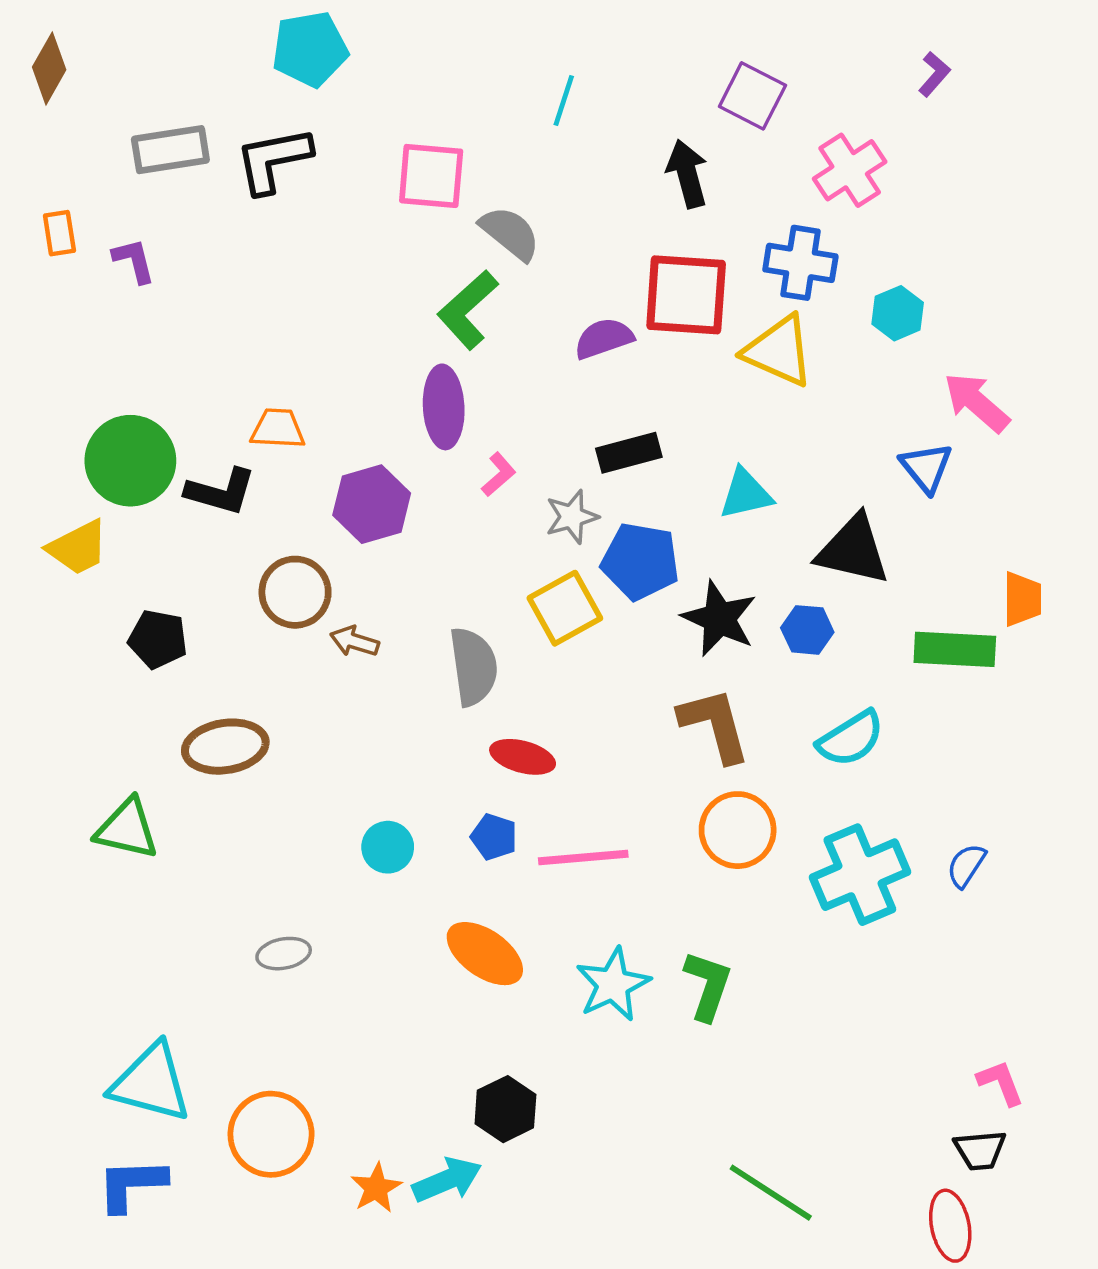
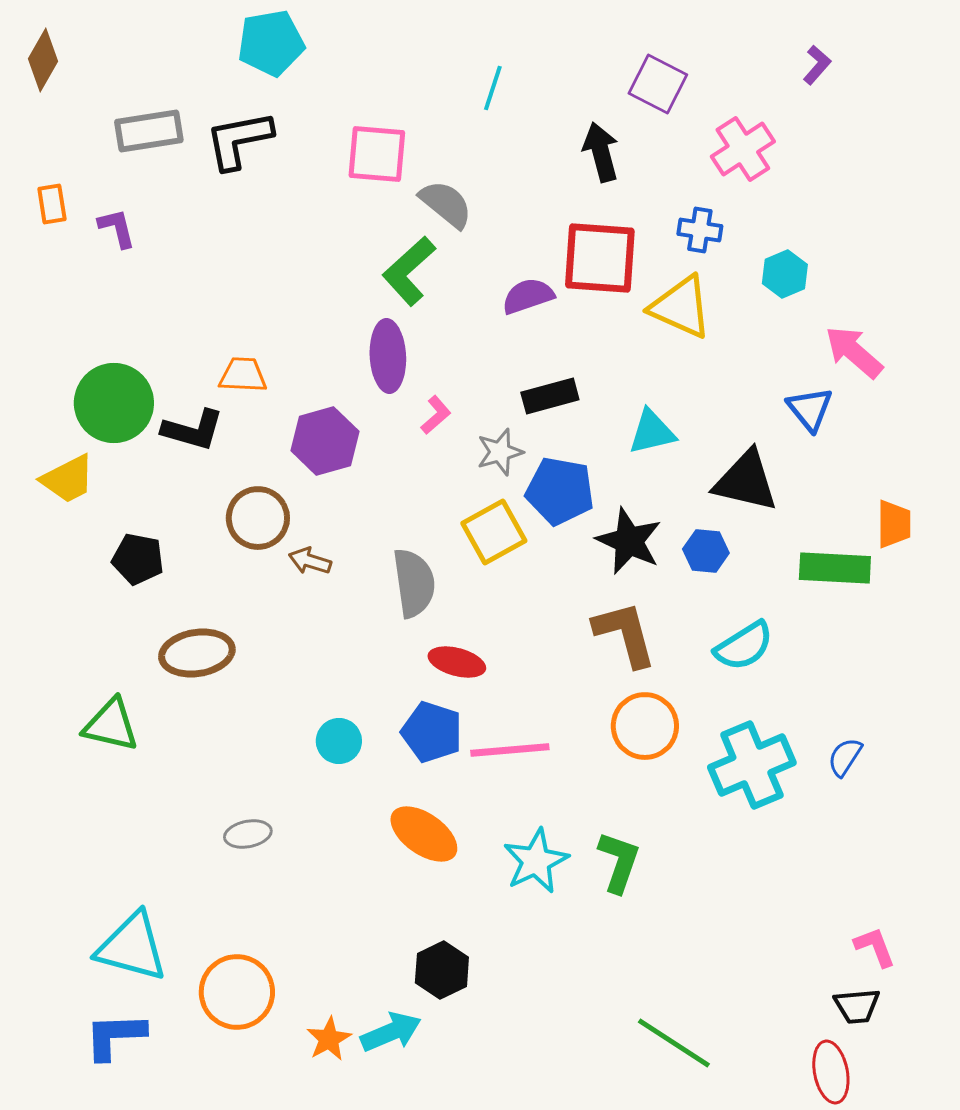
blue cross: (800, 263) -> (700, 230), size x0.7
blue pentagon: (494, 837) -> (432, 732), size x1.5

